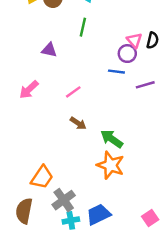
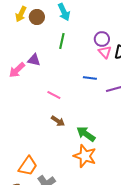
purple circle: (127, 54) -> (102, 39), moved
pink arrow: (29, 90) -> (17, 70), moved
pink line: (73, 92) -> (54, 95), turned 64

